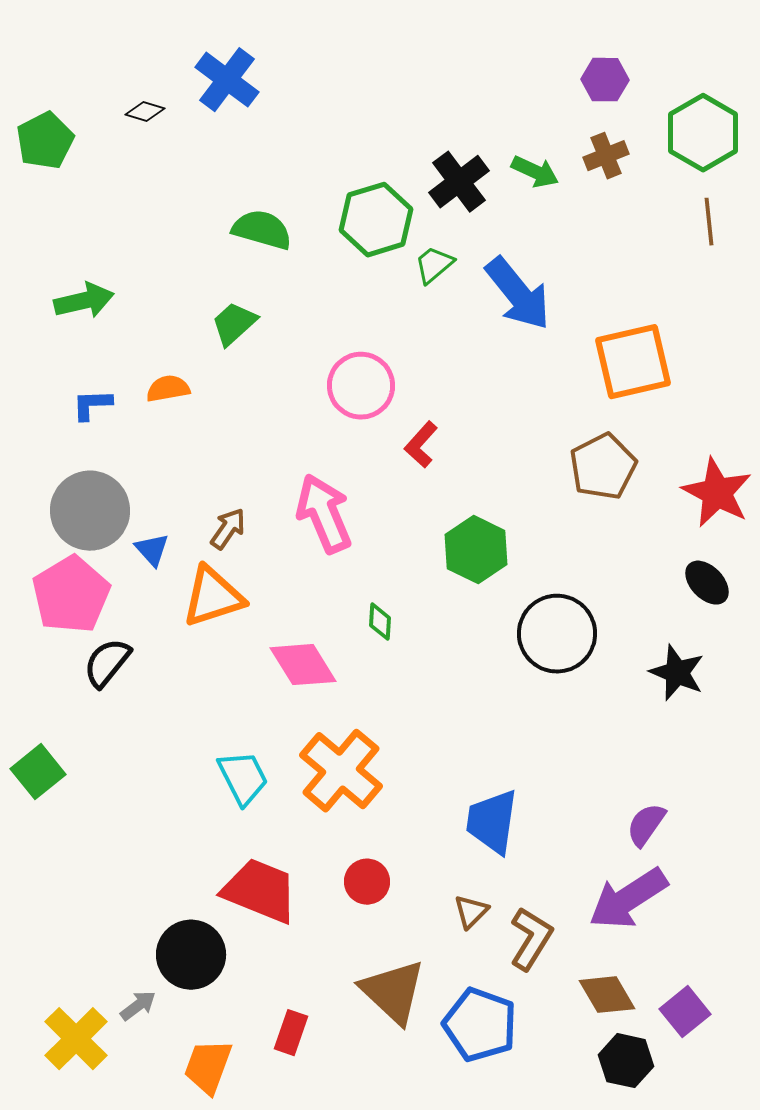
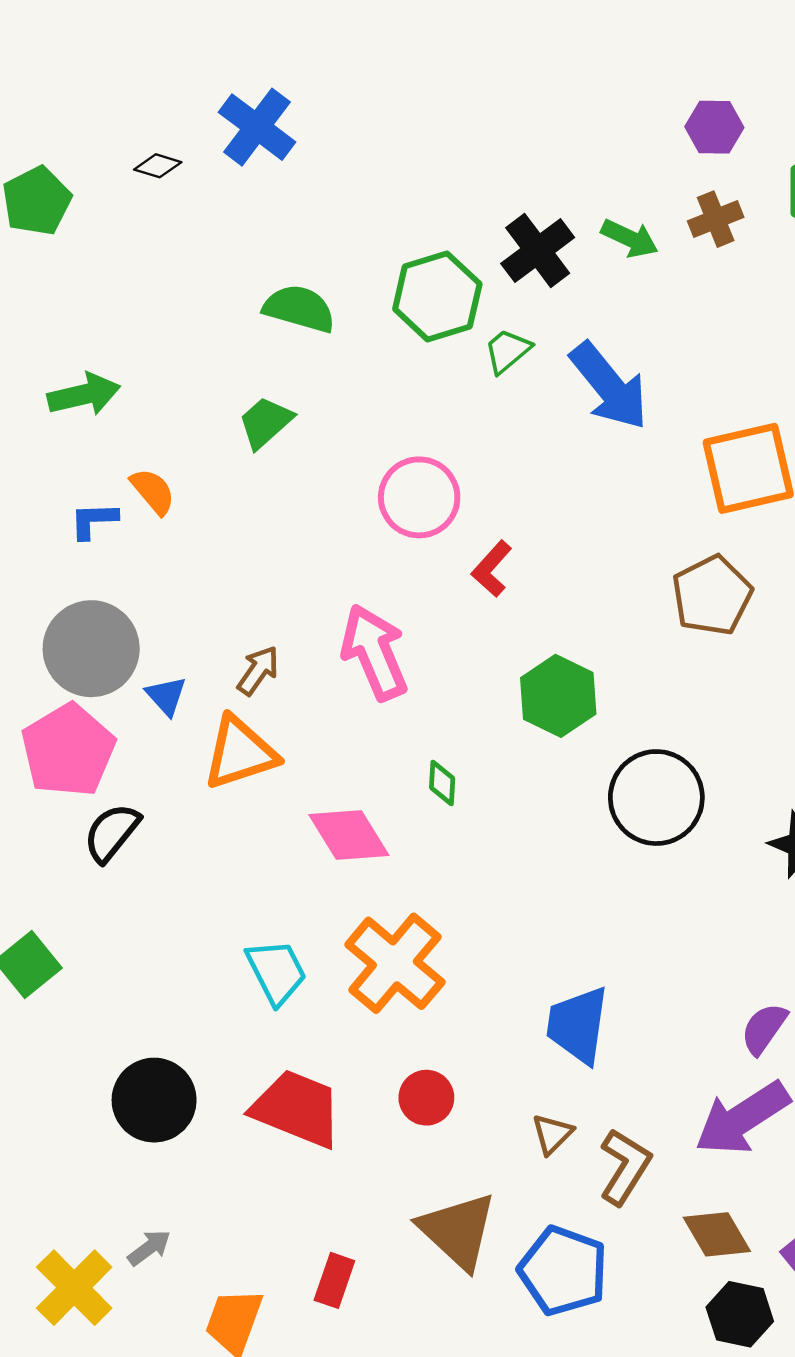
orange semicircle: (168, 389) -> (153, 491), moved, turned 60
black circle: (191, 955) -> (154, 1100), moved

